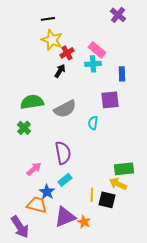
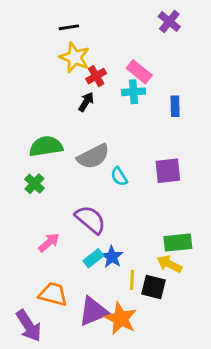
purple square: (110, 100) -> (168, 171), moved
cyan semicircle: (93, 123) -> (119, 176), moved, turned -40
purple semicircle: (63, 153) -> (90, 220), turned -40
blue star: (47, 192) -> (112, 257), moved
orange star: (84, 222) -> (121, 319), size x1.6

